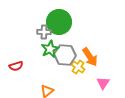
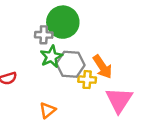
yellow cross: (78, 67) -> (87, 80), turned -32
pink triangle: (103, 83) -> (119, 100), size x1.6

